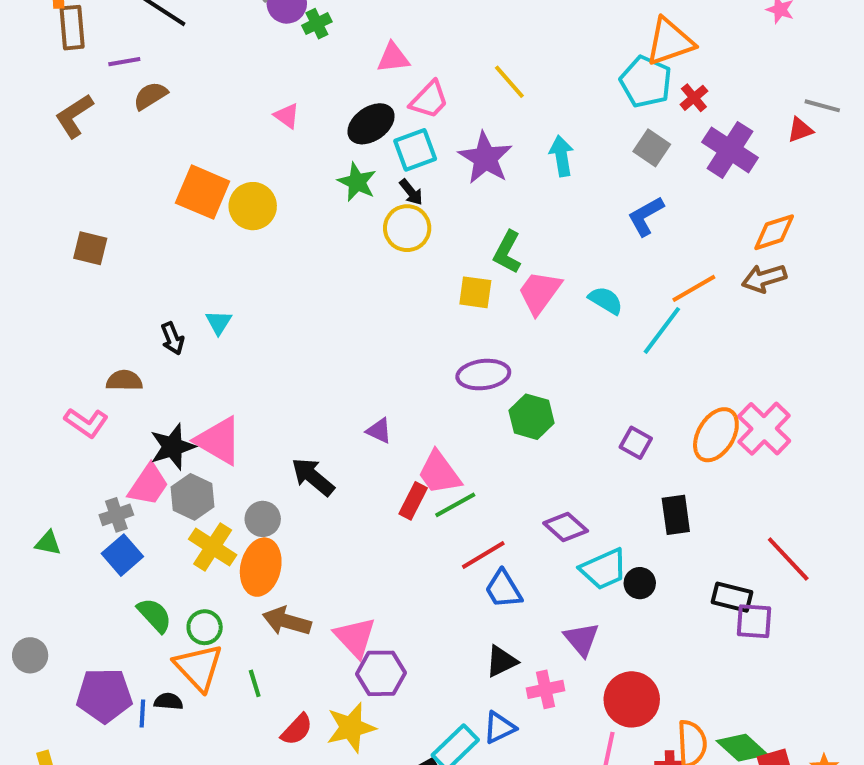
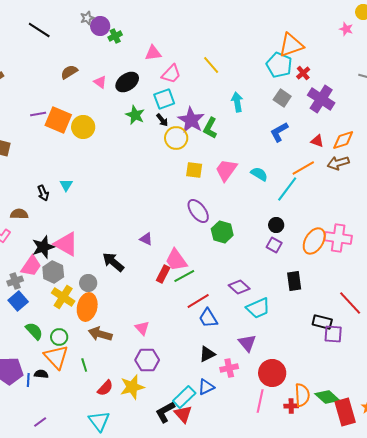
purple line: (124, 62) -> (38, 114), moved
brown semicircle: (150, 96) -> (69, 72), moved
black ellipse: (371, 124) -> (127, 82), moved
red triangle: (800, 130) -> (317, 141), moved, turned 40
purple star: (485, 158) -> (191, 120), moved
yellow circle: (407, 228) -> (176, 138), moved
green L-shape: (507, 252) -> (210, 128), moved
purple ellipse: (483, 375) -> (198, 211), turned 60
pink cross: (764, 429) -> (338, 238), turned -36
black circle: (640, 583) -> (276, 225), moved
pink triangle: (355, 637) -> (142, 328), moved, size x0.7

